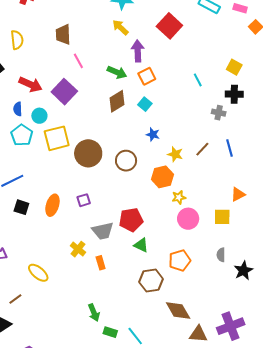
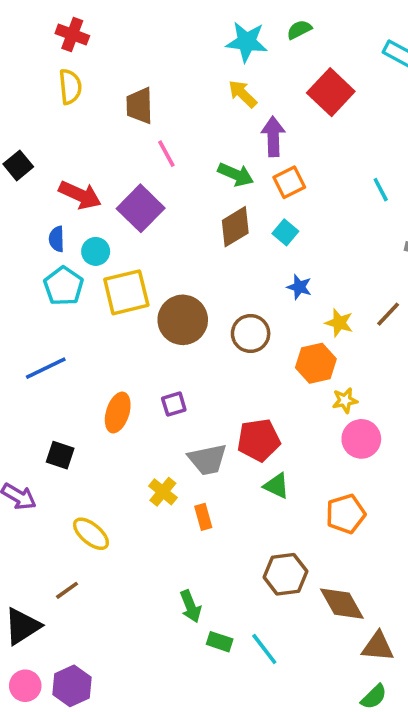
yellow semicircle: (17, 40) -> (70, 87), moved
black square: (21, 207) -> (60, 455), moved
brown hexagon: (151, 280) -> (285, 574), moved
brown line: (15, 299) -> (67, 590), moved

